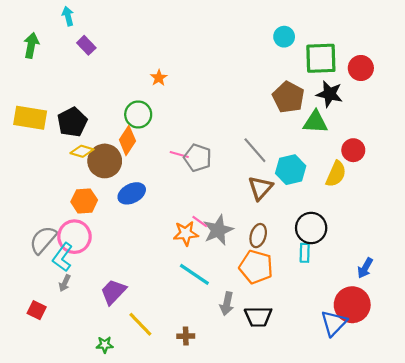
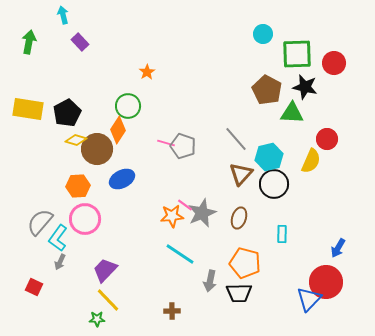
black circle: (311, 228) -> (274, 184), moved
pink circle: (74, 237) -> (85, 219), moved
orange pentagon: (256, 267) -> (245, 263), moved
yellow line: (140, 324) -> (108, 300), moved

